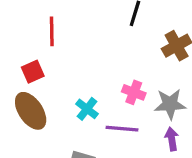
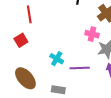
pink cross: (134, 92) -> (92, 34), moved
brown ellipse: (31, 111) -> (25, 78), moved

